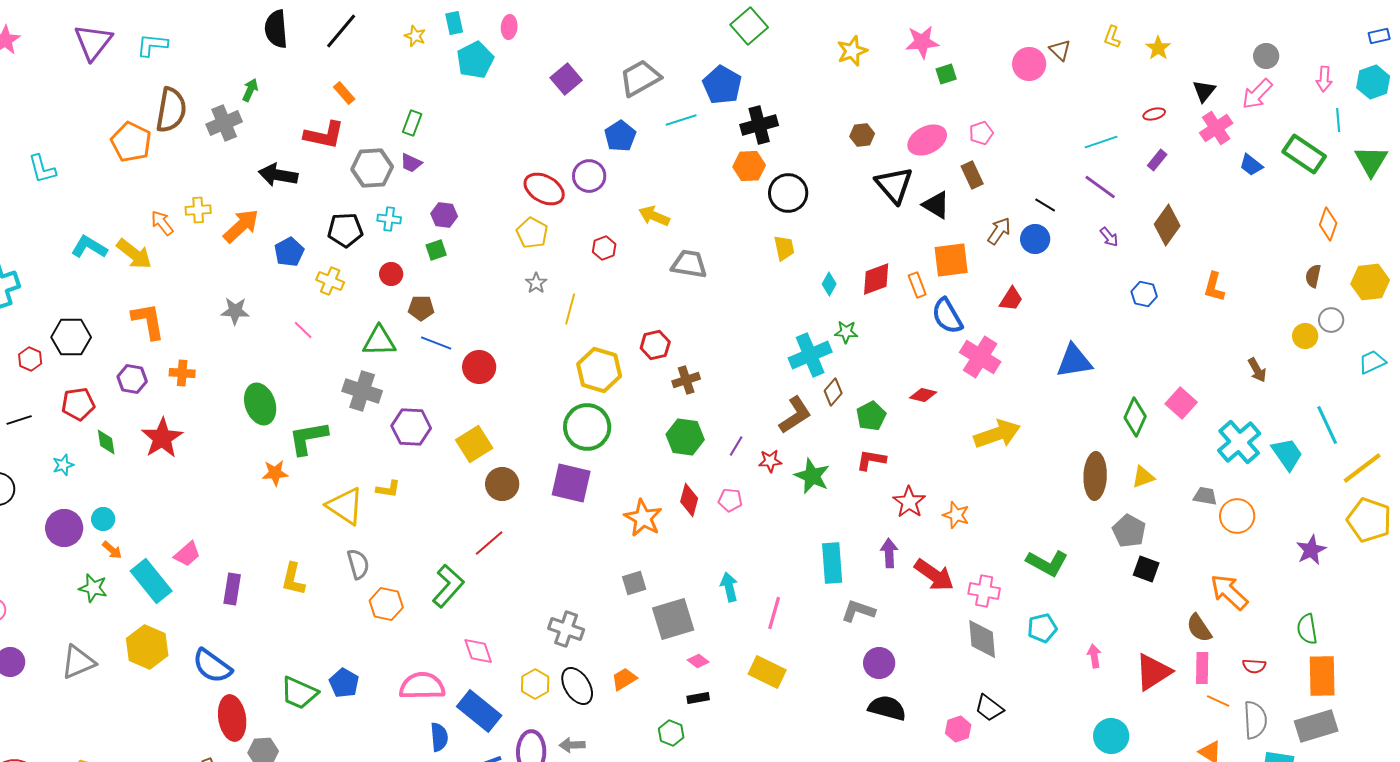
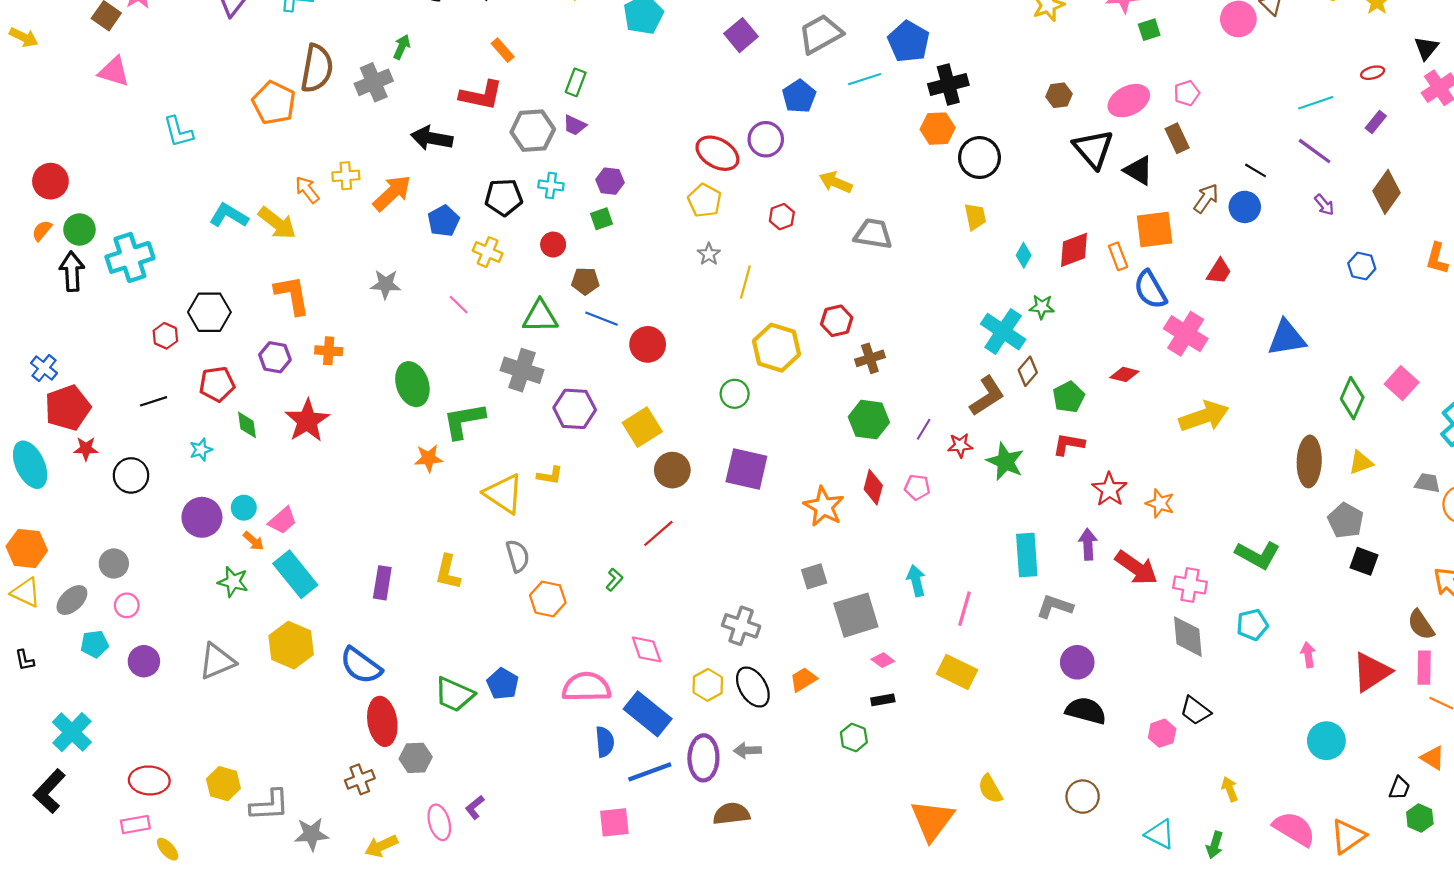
cyan cross: (810, 355) -> (1003, 332), turned -33
green circle: (587, 427) -> (735, 394), moved, size x0.6
pink trapezoid: (187, 554) -> (282, 521), moved
green L-shape: (448, 586) -> (614, 580), size x0.5

